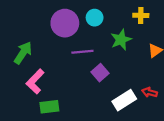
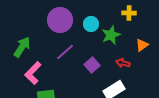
cyan circle: (95, 18) -> (91, 24), moved
purple line: (82, 52) -> (65, 52), moved, turned -36
red arrow: (150, 92) -> (123, 63), moved

